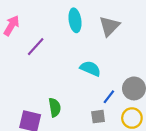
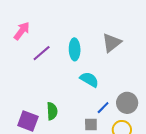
cyan ellipse: (75, 20) -> (75, 49), moved

